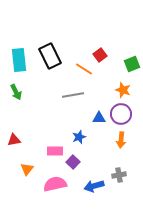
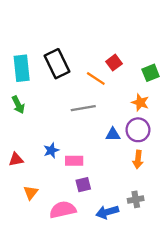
blue star: (79, 137) -> (51, 150), moved
pink rectangle: (55, 151) -> (74, 161), moved
purple square: (73, 162) -> (83, 185), turned 32

